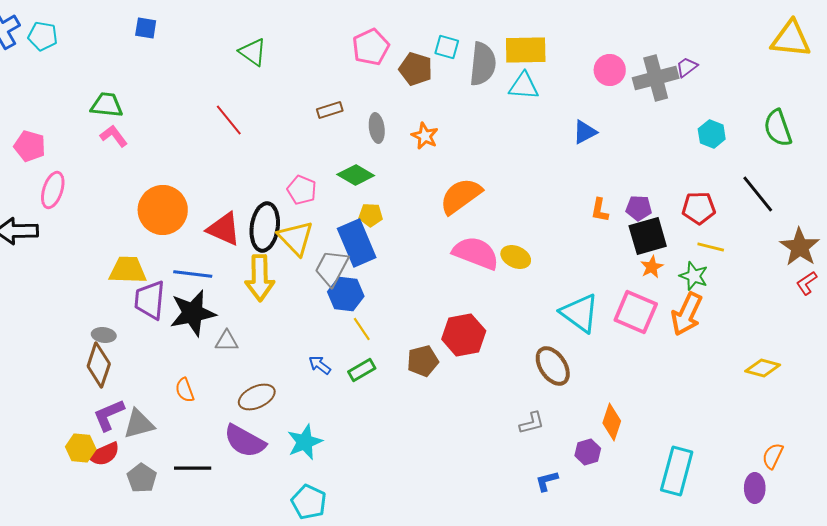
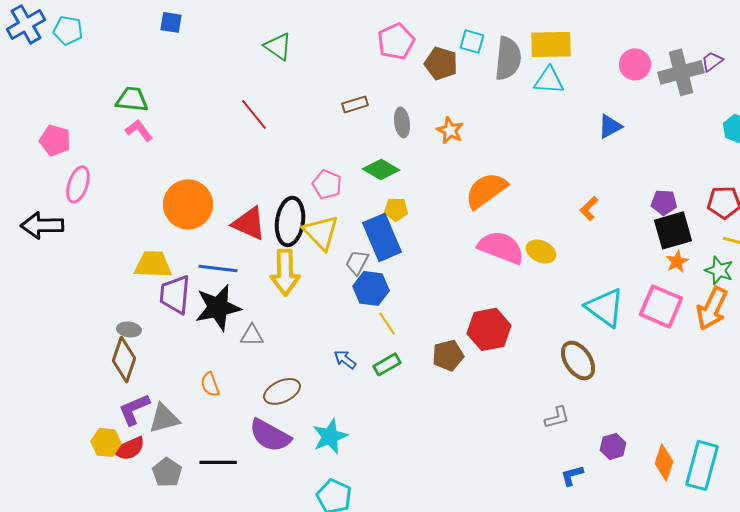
orange L-shape: (600, 210) -> (589, 208), moved, turned 35
gray trapezoid: (332, 268) -> (357, 262), size x0.7
orange diamond: (612, 422) -> (664, 462), moved

